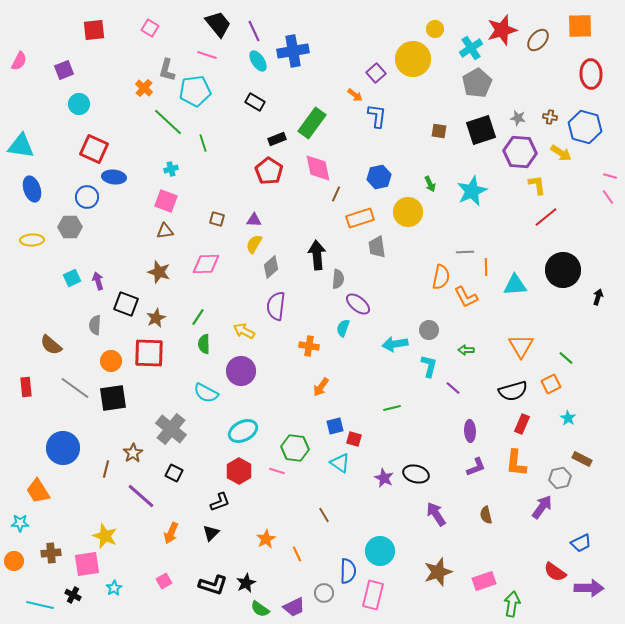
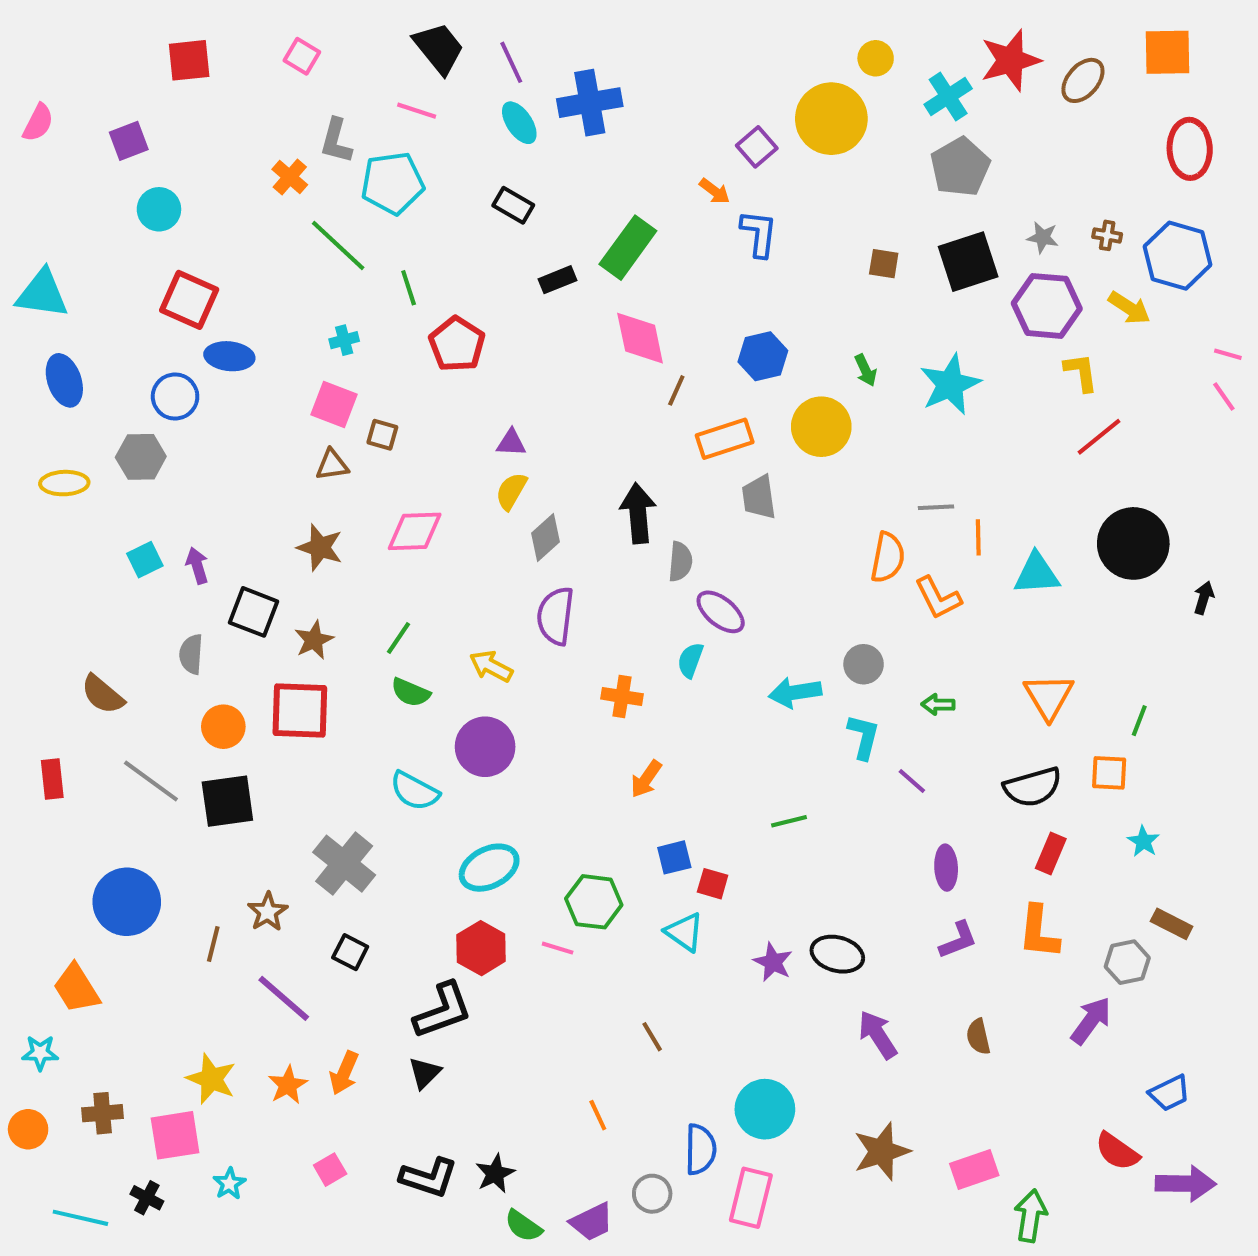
red pentagon: (269, 171) -> (457, 344), moved
brown square: (217, 219) -> (382, 435), moved
green semicircle: (204, 344) -> (411, 692), turned -66
green line: (566, 358) -> (1139, 721), turned 70
orange square: (551, 384) -> (1109, 773), turned 30
black L-shape: (220, 502) -> (443, 1010), size x1.5
orange star: (266, 539) -> (288, 1085), moved

